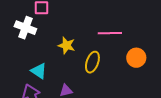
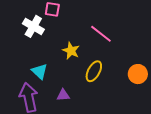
pink line: (110, 33) -> (101, 34), moved, turned 30

